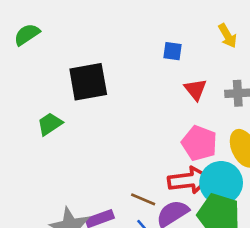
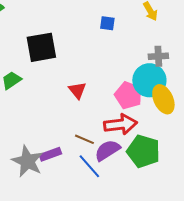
red triangle: (196, 89) -> (77, 90), moved
cyan circle: (221, 183) -> (149, 80), moved

